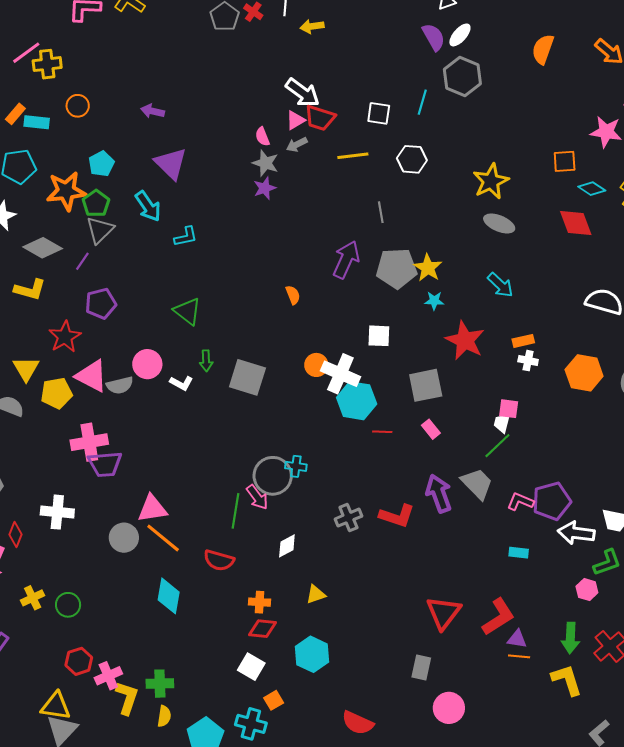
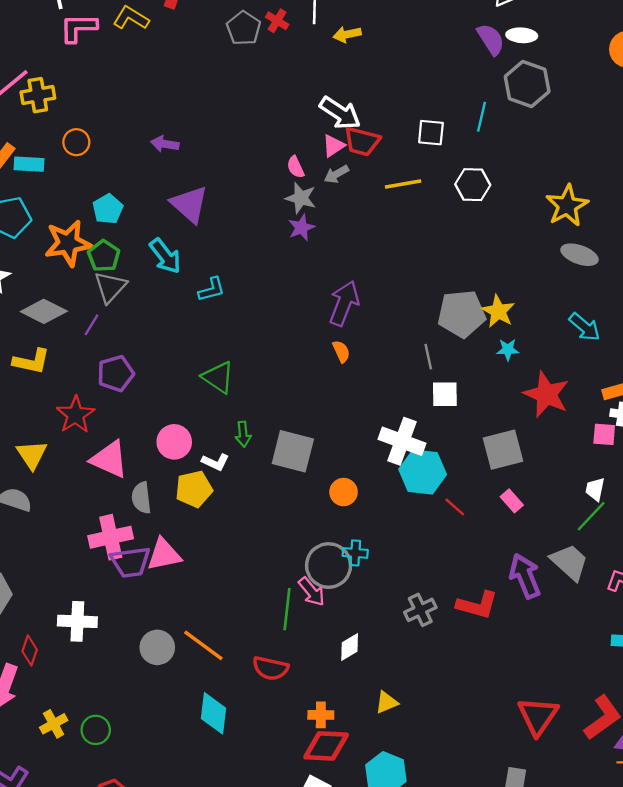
white ellipse: (460, 35) -> (522, 35), turned 55
gray line: (381, 212) -> (428, 357), moved
purple arrow: (346, 260) -> (344, 303), moved
orange circle: (316, 365) -> (344, 492), moved
gray semicircle: (120, 385) -> (141, 498), moved, turned 100
yellow pentagon: (57, 393) -> (194, 489), moved
pink square: (509, 409) -> (604, 434), moved
red line: (382, 432) -> (455, 507), turned 42
pink triangle: (152, 509) -> (164, 555), moved
red diamond: (263, 629) -> (326, 746), size x1.4

